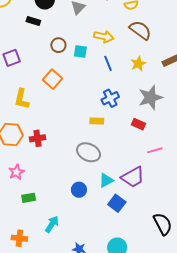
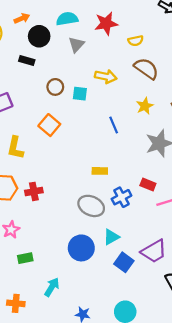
blue line: (108, 63) -> (114, 125), moved
blue cross: (110, 98) -> (122, 197), moved
red rectangle: (139, 124) -> (148, 184), moved
purple trapezoid: (133, 177) -> (154, 251), moved
blue circle: (79, 190) -> (81, 248), size x1.5

